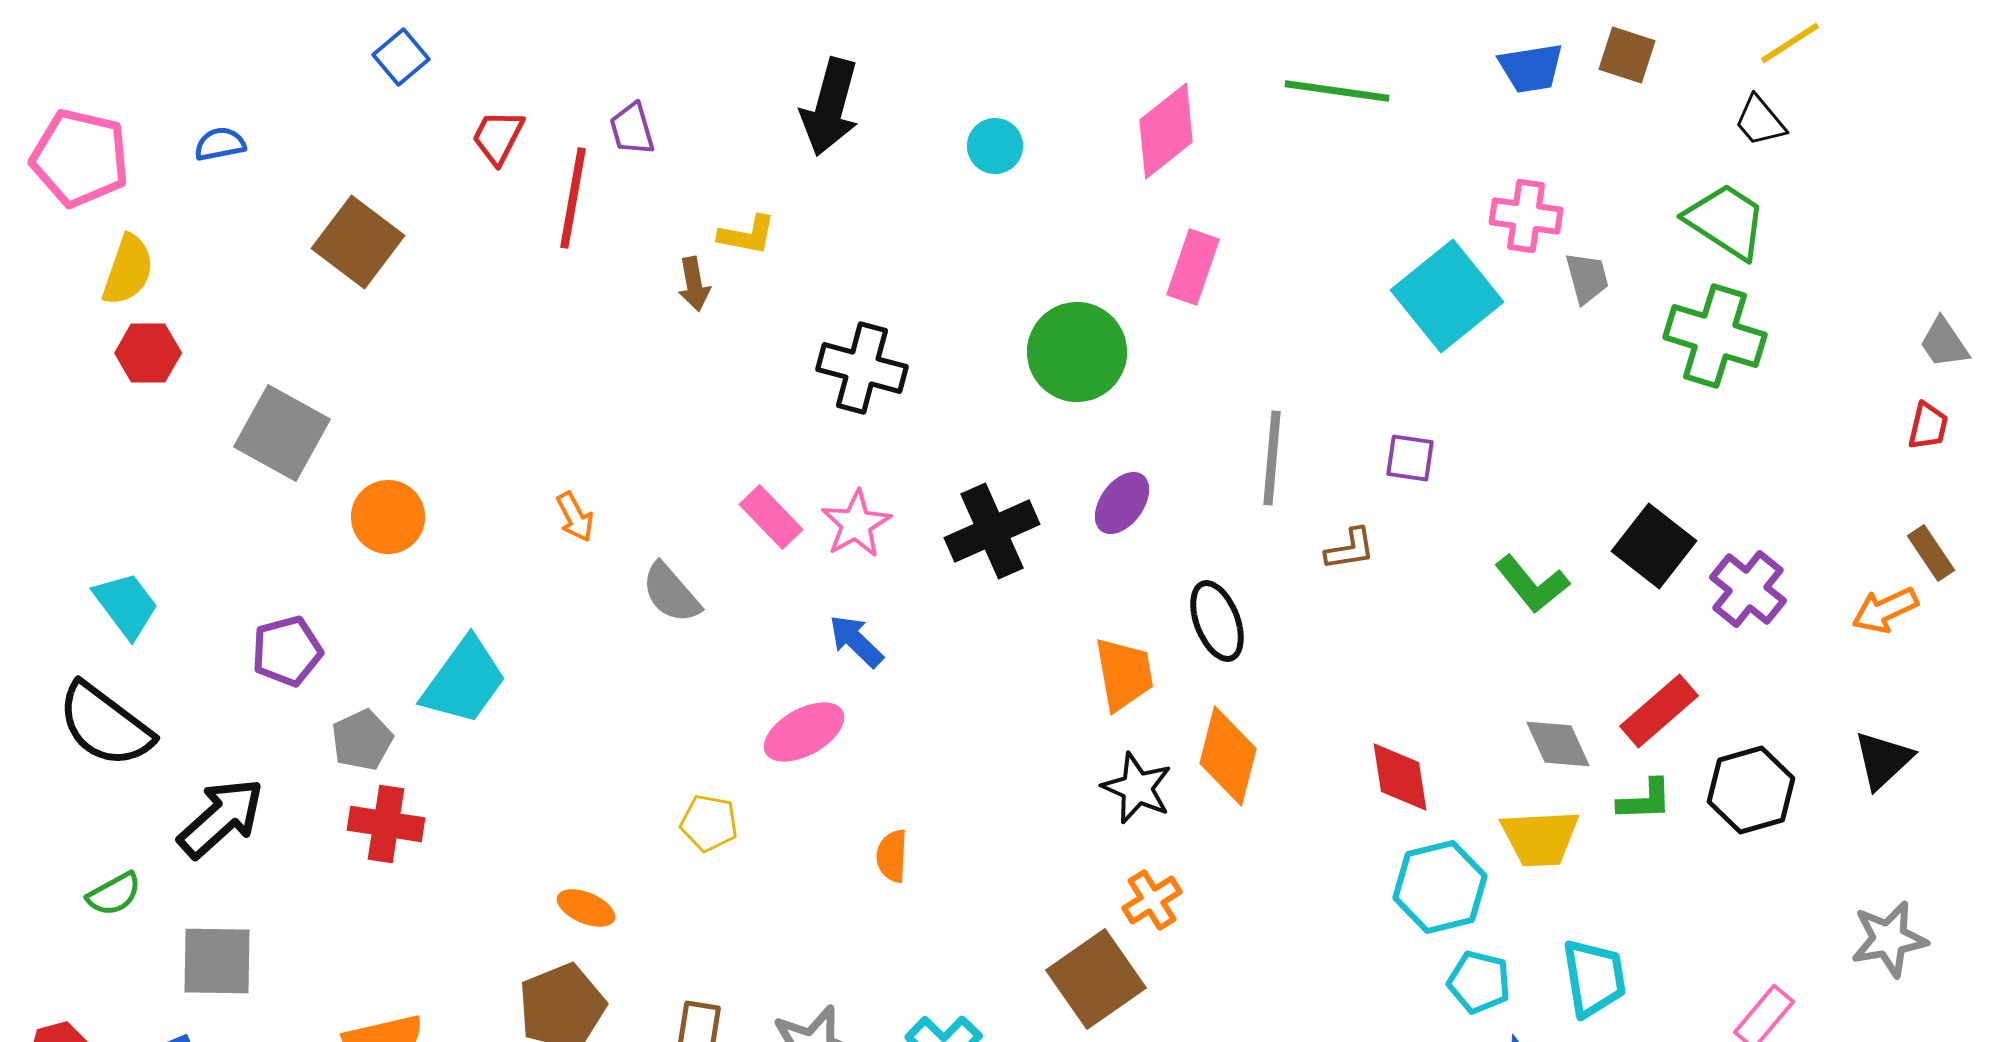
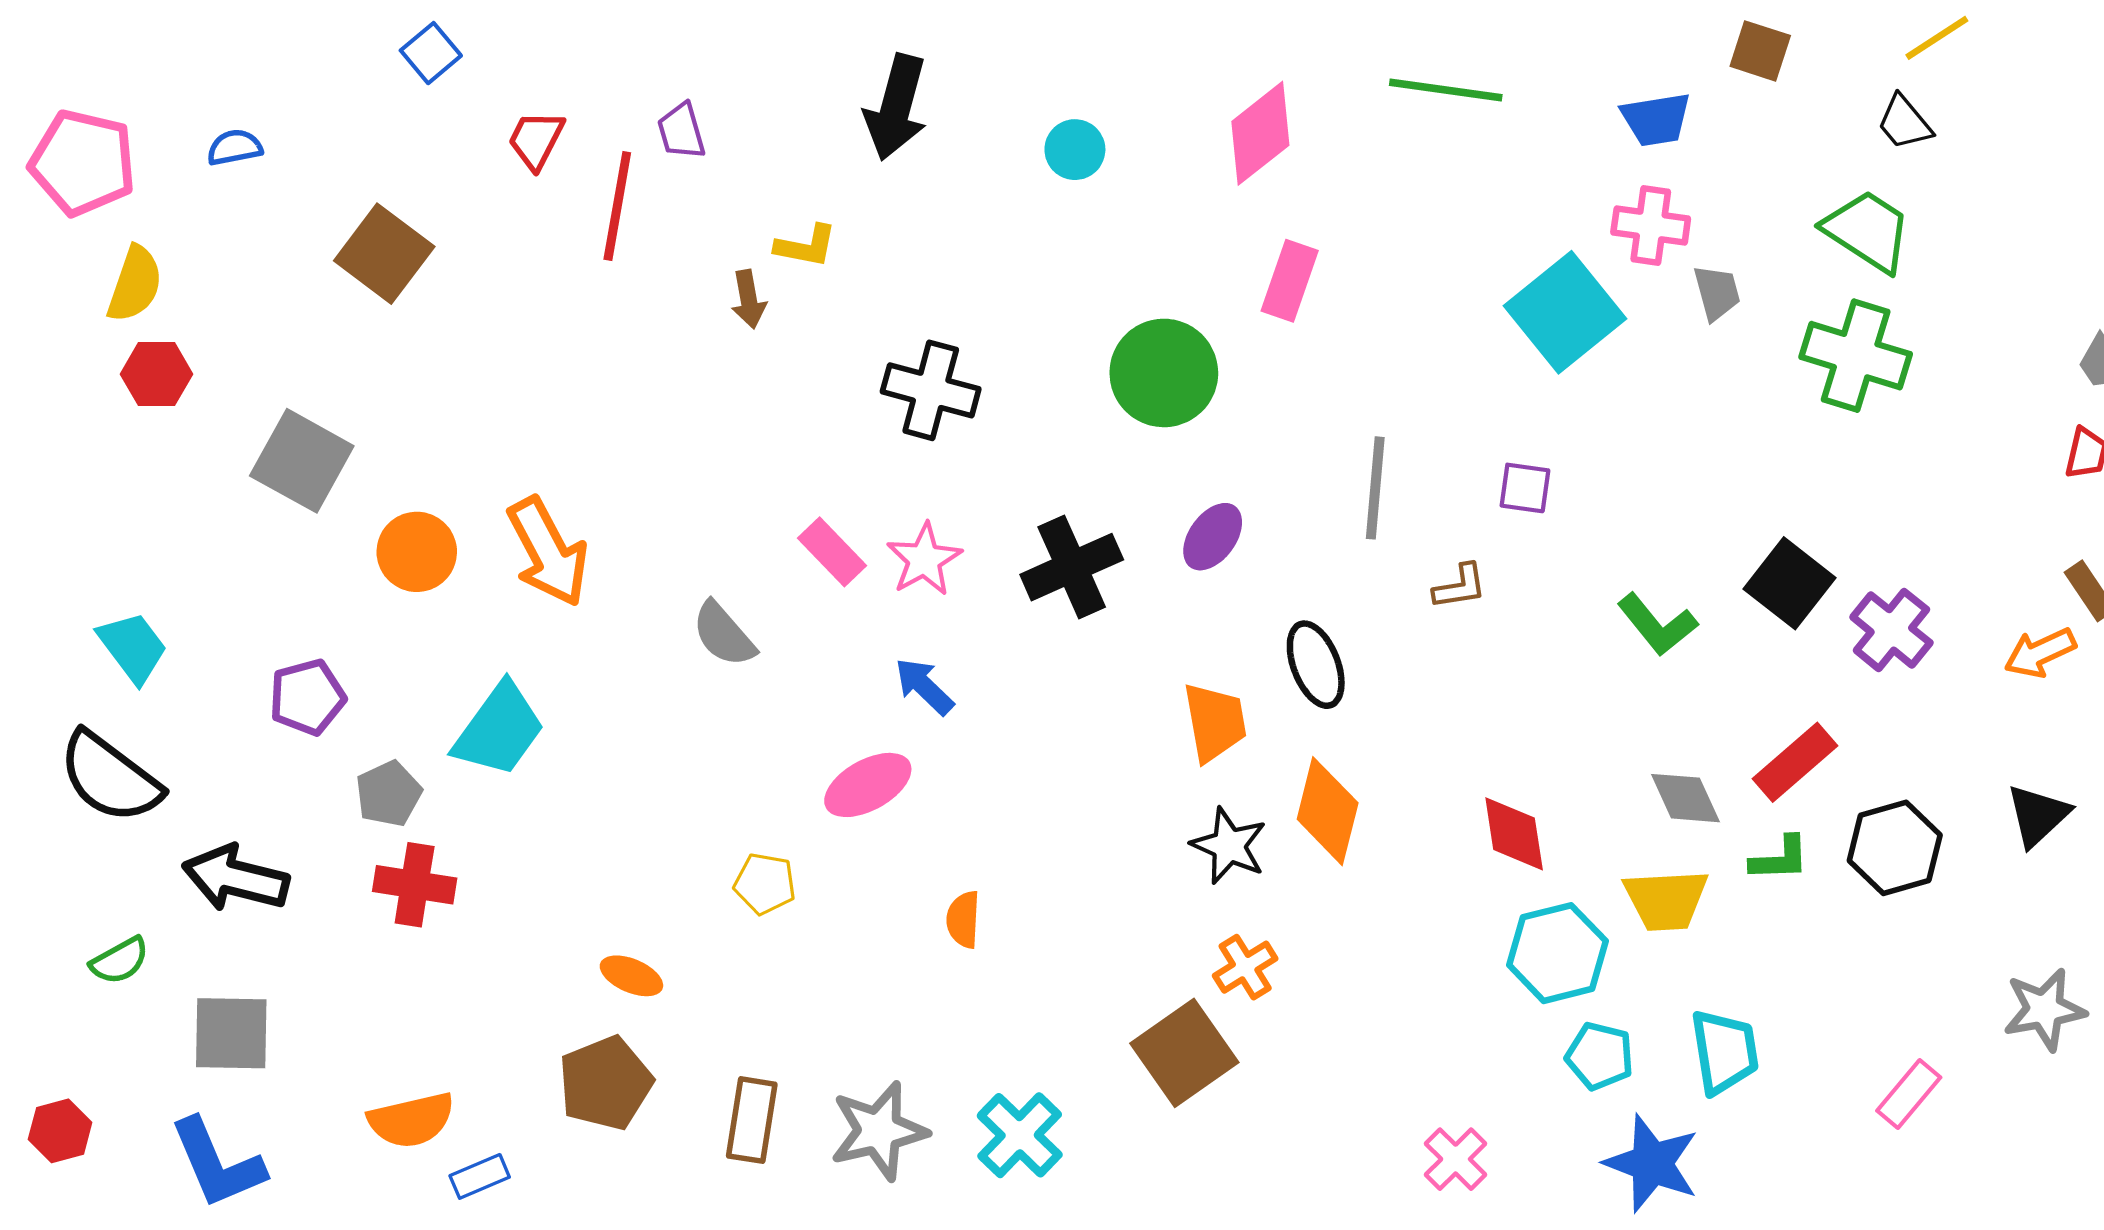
blue trapezoid: (1531, 68) -> (1656, 119), moved
orange arrow: (575, 517) -> (548, 552), moved, size x2.0
black arrow: (221, 818) -> (236, 878), turned -124

